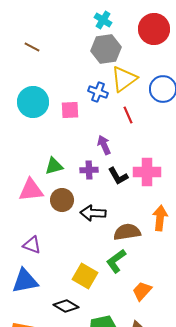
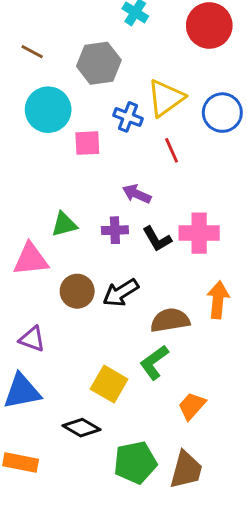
gray hexagon: (106, 49) -> (99, 63), moved
cyan circle: (33, 102) -> (48, 110), moved
purple arrow: (104, 145) -> (137, 194), turned -42
brown circle: (62, 200) -> (77, 291), moved
black arrow: (93, 213) -> (121, 293), turned -35

